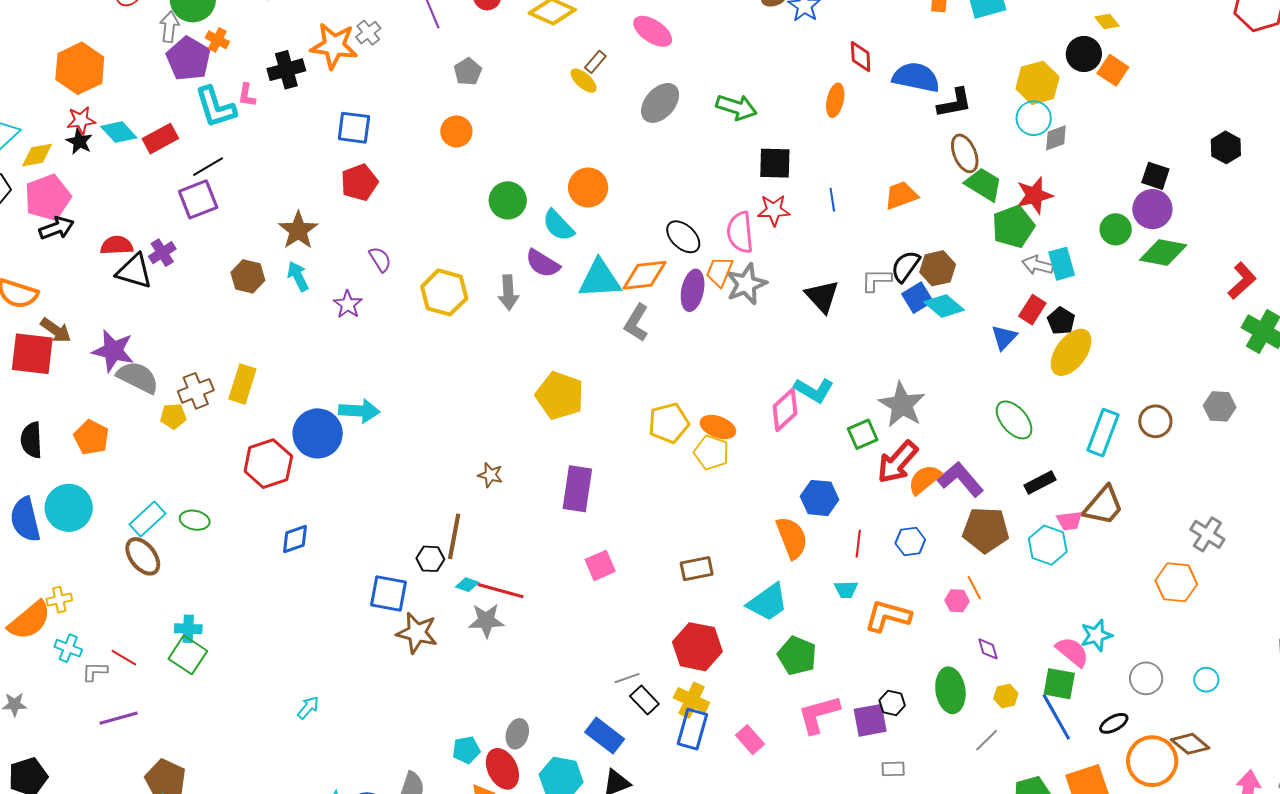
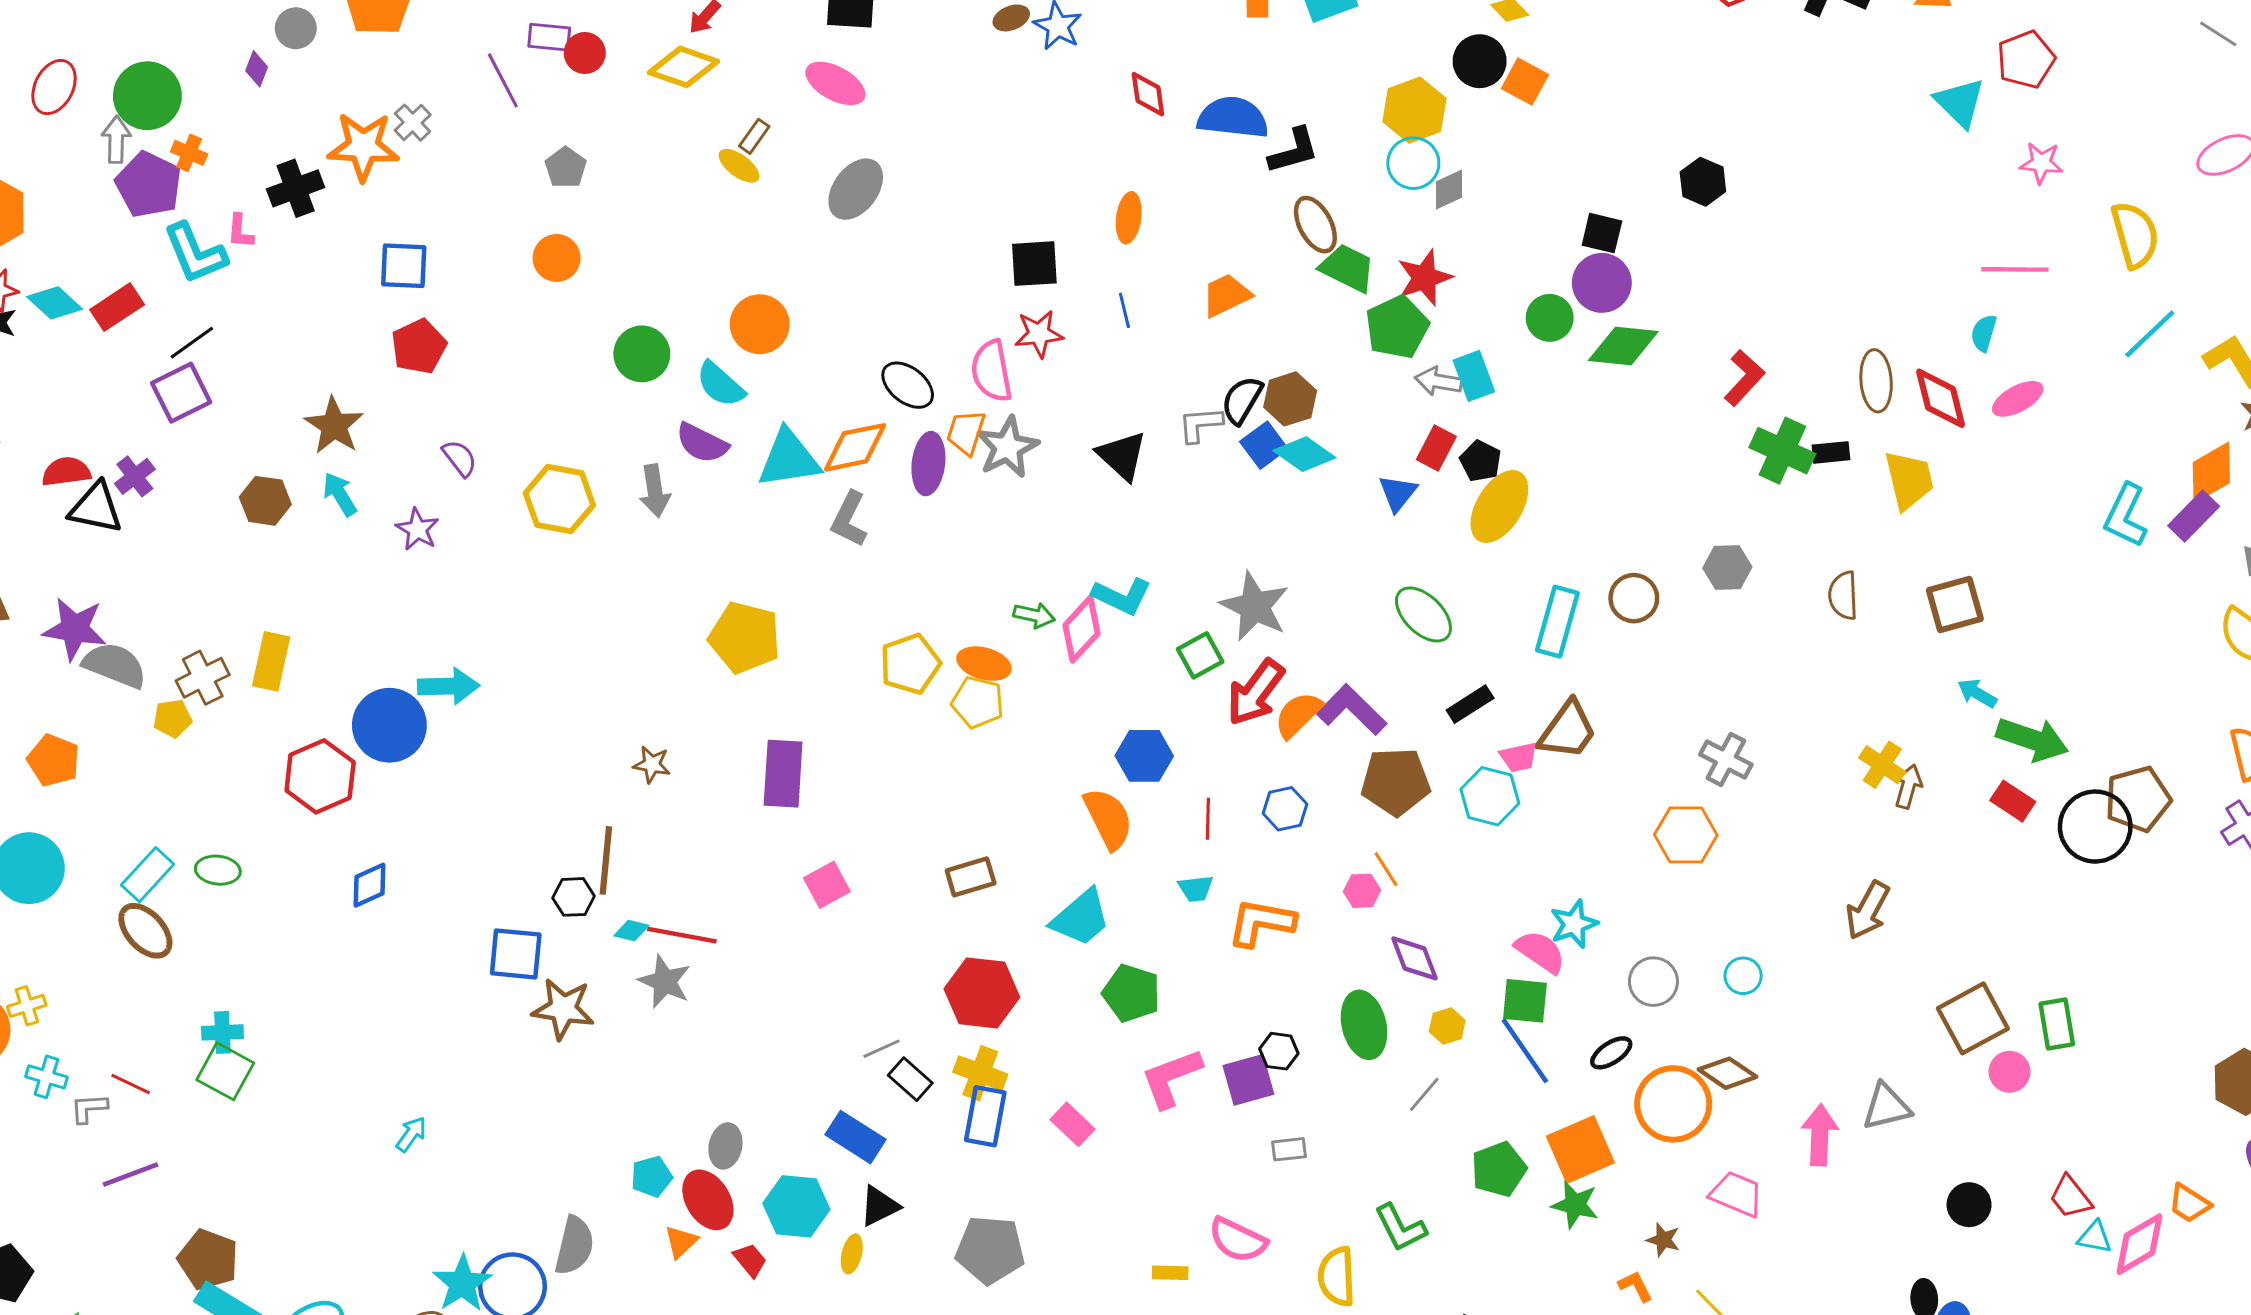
orange ellipse: (835, 100) -> (1129, 218), moved
green arrow: (736, 107) -> (1034, 615), moved, size x0.7
gray star: (486, 621) -> (665, 981), turned 30
purple diamond: (988, 649) -> (1414, 958), size x1.5

